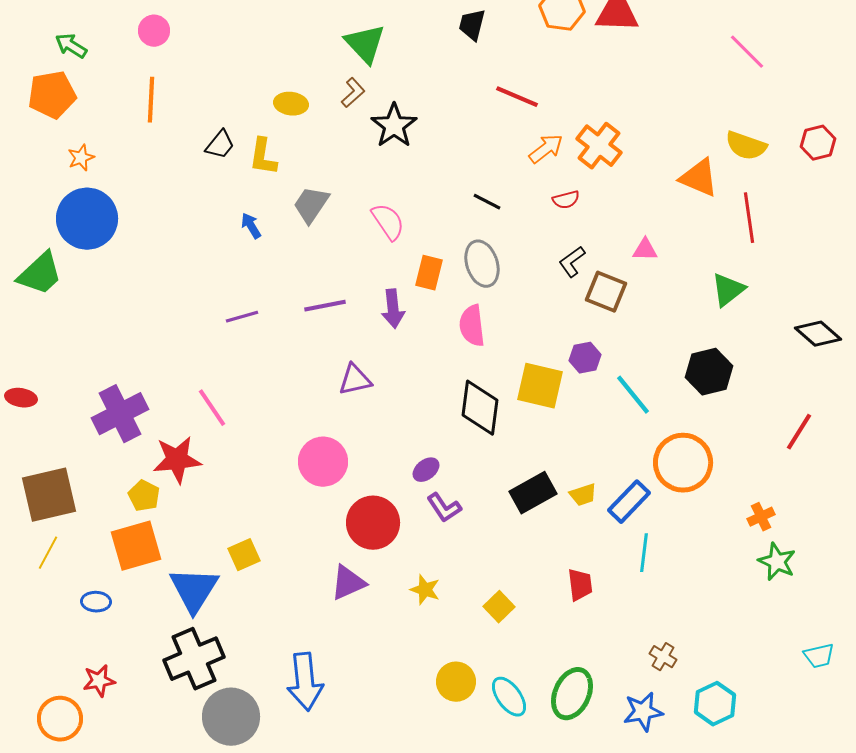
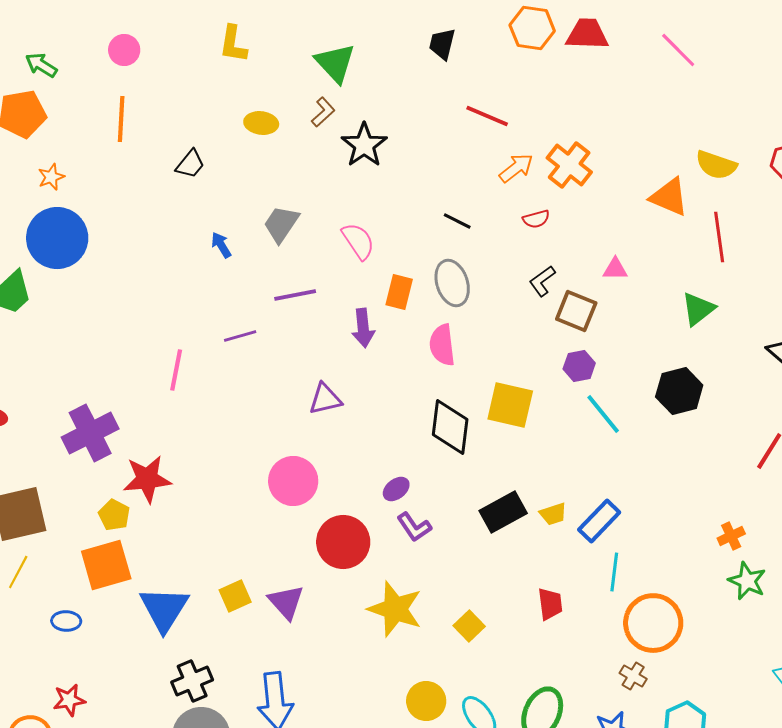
pink line: (747, 52) -> (678, 50), moved
yellow L-shape: (263, 157) -> (233, 44), moved
purple line: (325, 306) -> (295, 295), moved
purple line: (242, 317) -> (240, 336), moved
purple hexagon: (585, 358) -> (579, 366), moved
pink line: (212, 408) -> (176, 370), moved, turned 45
orange circle: (683, 463) -> (653, 623), moved
yellow square: (244, 555) -> (235, 596), moved
purple triangle: (348, 583) -> (286, 602), moved, turned -48
yellow star: (425, 590) -> (395, 609), size x1.8
black cross: (194, 659) -> (192, 681), moved, size x0.7

